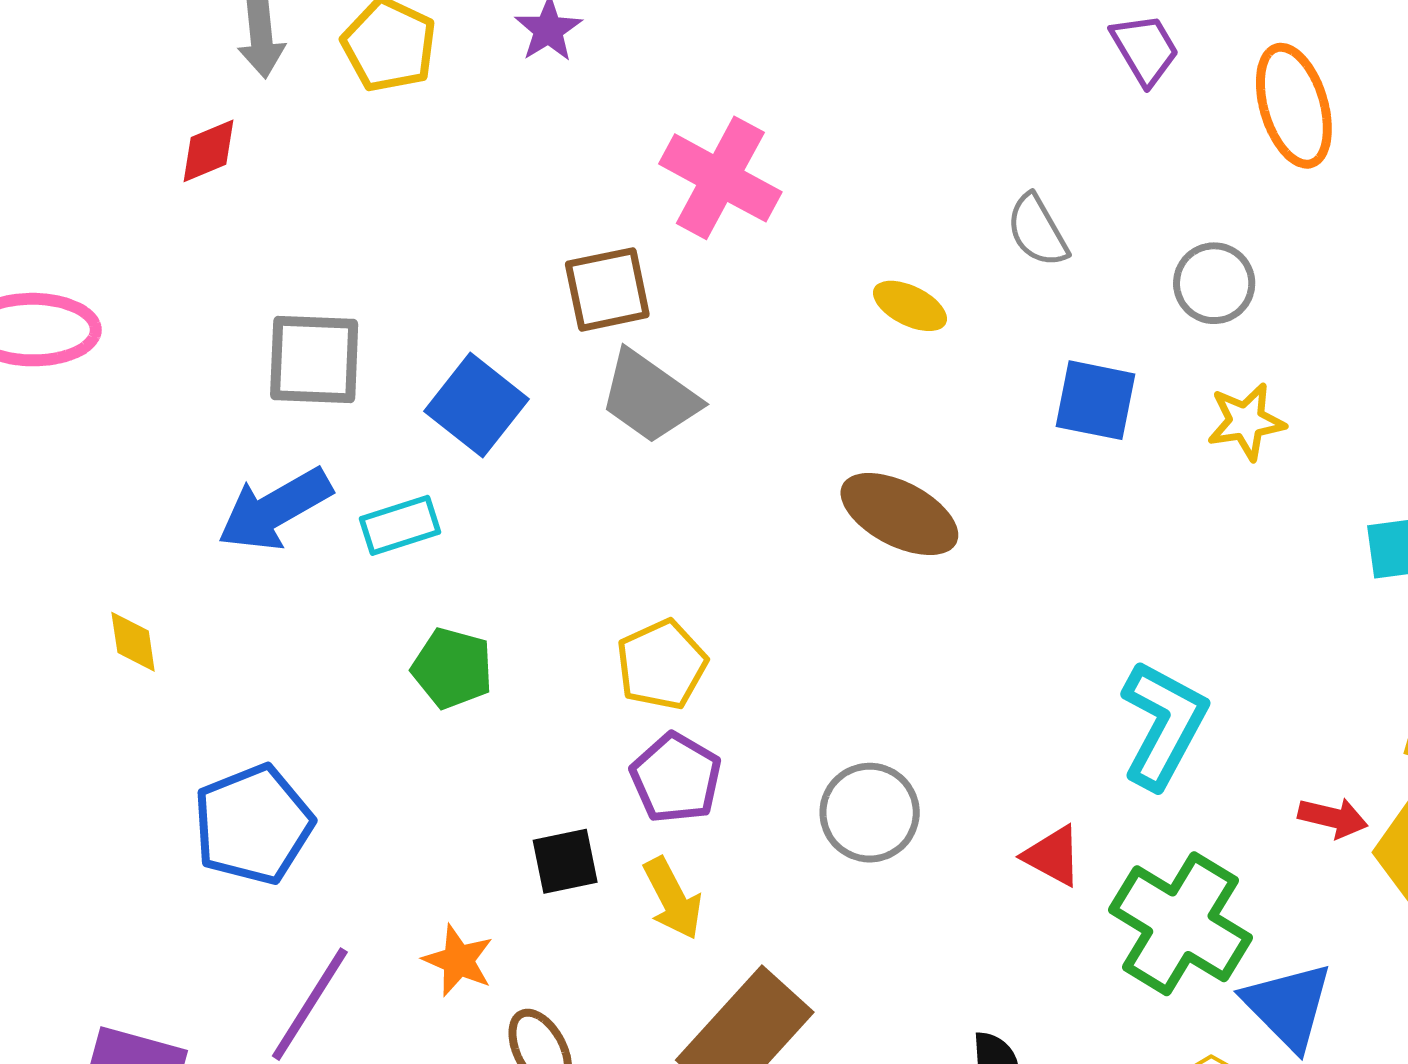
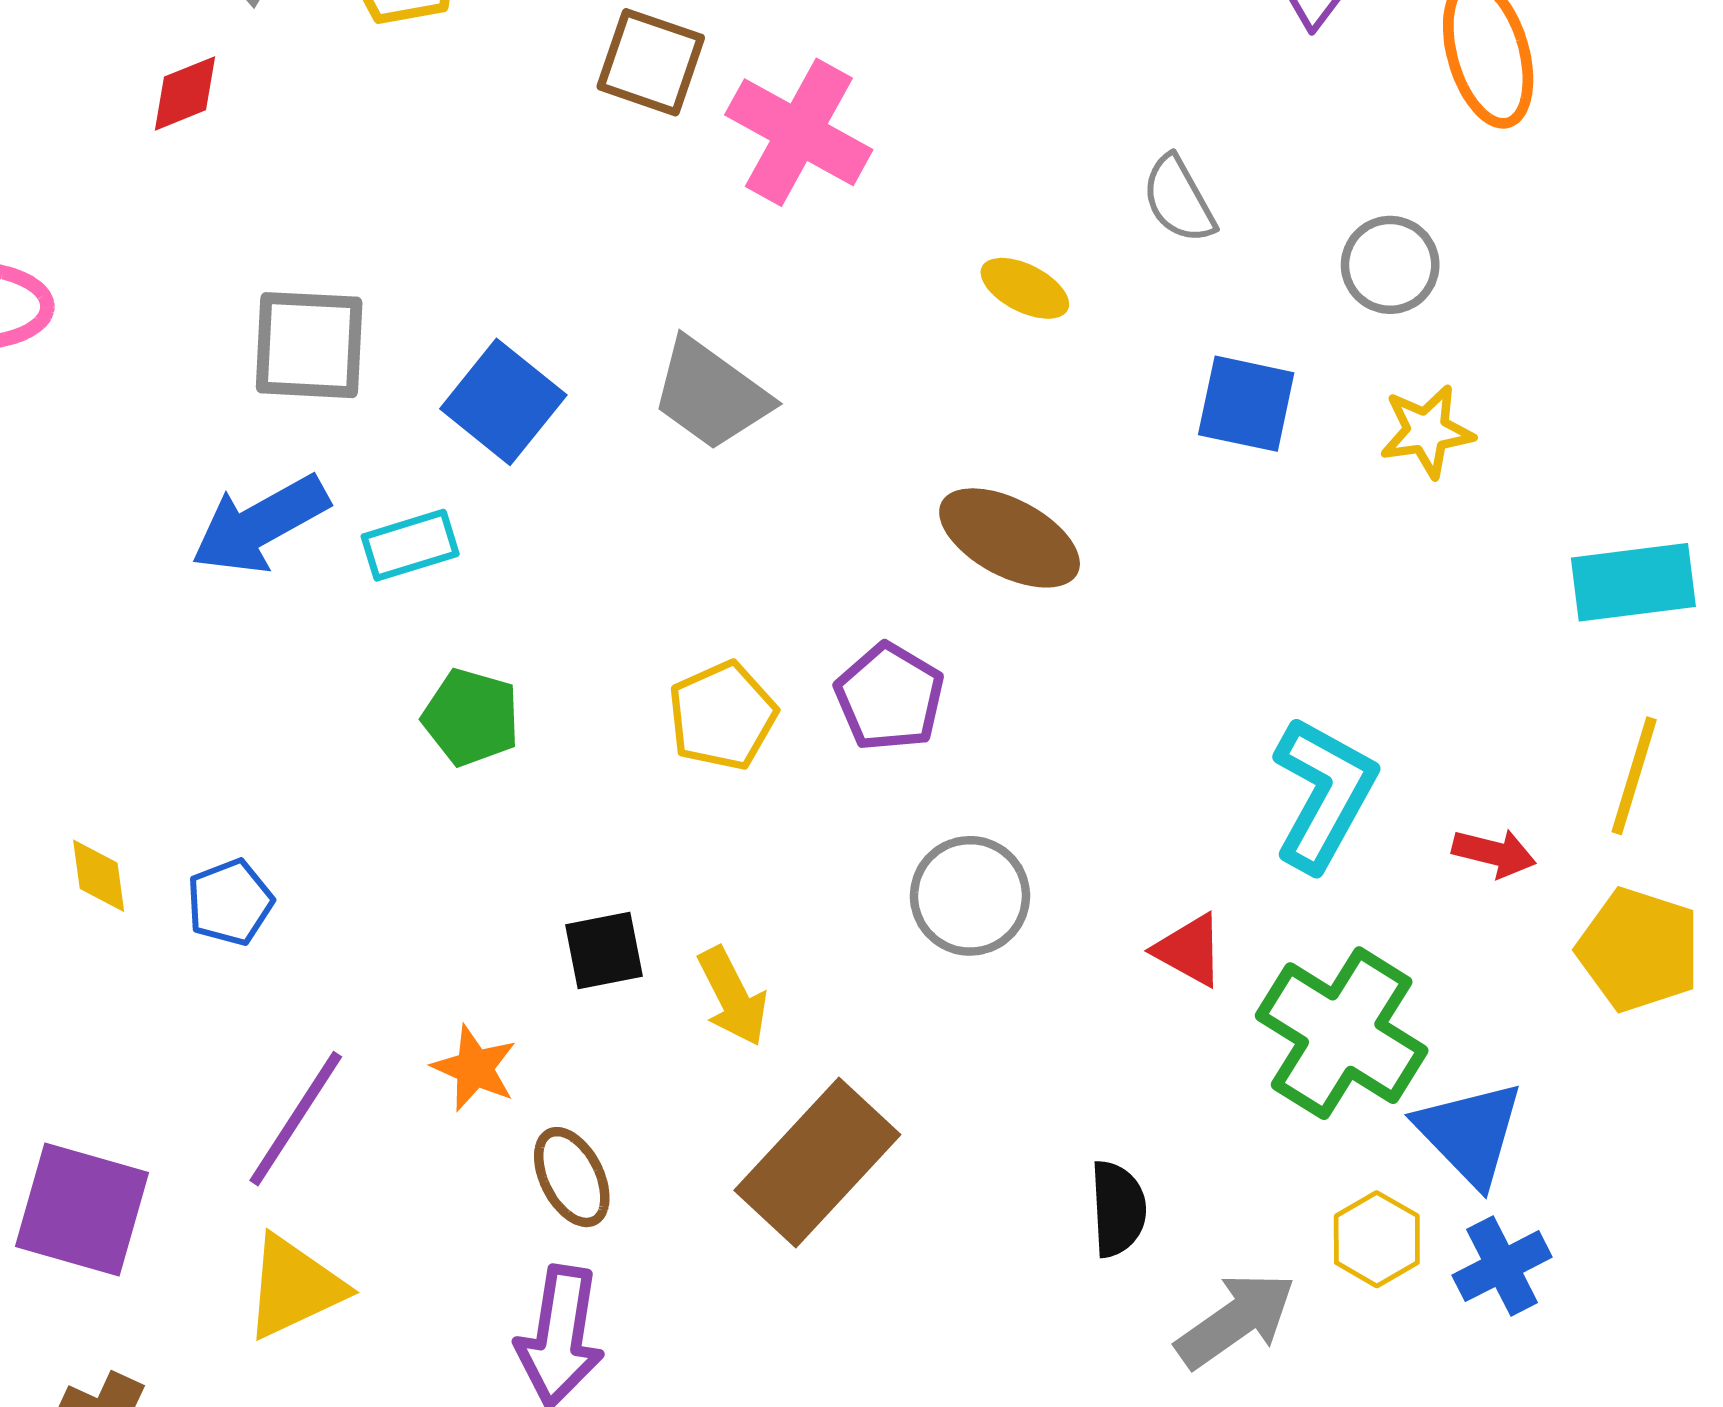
brown square: (607, 289) -> (651, 62), moved, turned 30
yellow diamond: (133, 642) -> (99, 876), moved
purple pentagon: (676, 778) -> (890, 697), moved
red arrow: (1333, 818) -> (1494, 853), moved
blue pentagon: (253, 824) -> (230, 902), size x0.6

